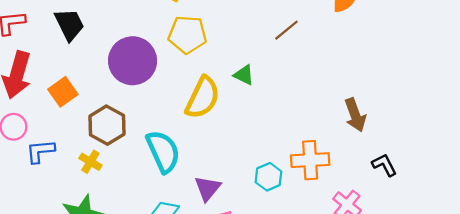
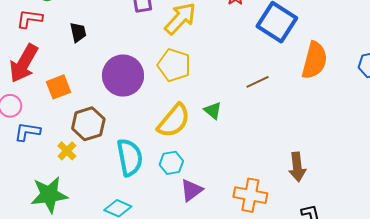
black trapezoid: (70, 24) -> (78, 32), size x0.7
cyan hexagon: (268, 177) -> (171, 163), moved
purple triangle: (208, 188) -> (191, 190), moved

